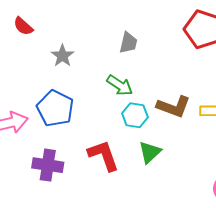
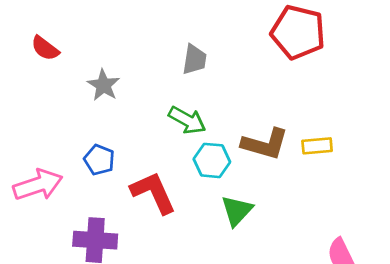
blue pentagon: (55, 108) -> (99, 160), size x0.6
red L-shape: (103, 155) -> (153, 193), moved

